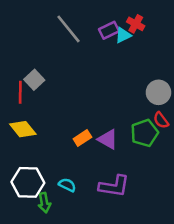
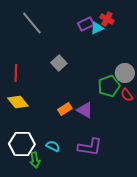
gray line: (68, 29) -> (32, 23), moved
gray square: (34, 80) -> (59, 63), moved
green pentagon: (145, 133) -> (109, 86), moved

